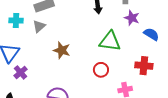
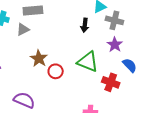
red cross: (144, 66) -> (111, 82), moved
red circle: (101, 70) -> (56, 71), moved

